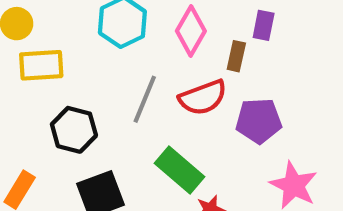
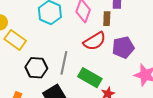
yellow rectangle: (41, 65) -> (15, 40), turned 50
gray line: (145, 99) -> (64, 63), moved

